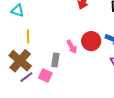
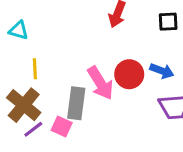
pink arrow: (72, 47) -> (100, 83), size x1.6
gray rectangle: (55, 60) -> (76, 103), size x1.5

